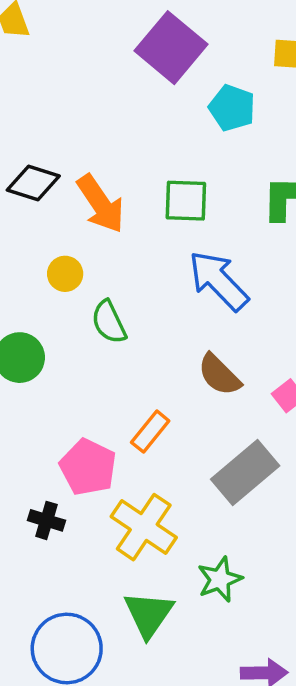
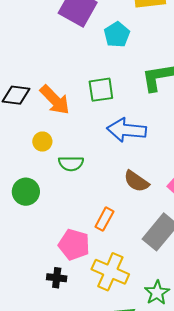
cyan pentagon: (232, 108) -> (117, 35), turned 30
blue arrow: (218, 281) -> (127, 130), turned -30
green semicircle: (109, 322) -> (71, 163), turned -55

